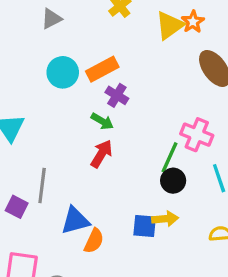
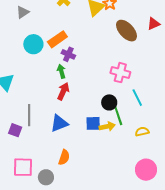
green arrow: (102, 121) -> (61, 71), turned -128
green line: (169, 157) -> (118, 116), moved, turned -36
blue triangle: (75, 221) -> (59, 123), moved
blue square: (145, 226) -> (93, 123), moved
orange semicircle: (94, 241) -> (64, 157), moved

